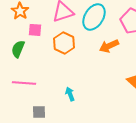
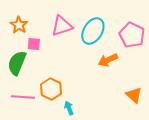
orange hexagon: (64, 43) -> (51, 89), moved
green semicircle: (18, 49) -> (17, 63), size x1.4

